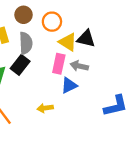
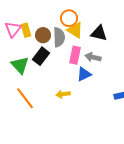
brown circle: (24, 15) -> (43, 35), moved
yellow triangle: (68, 42) -> (75, 30), moved
gray semicircle: (26, 43) -> (59, 37), moved

